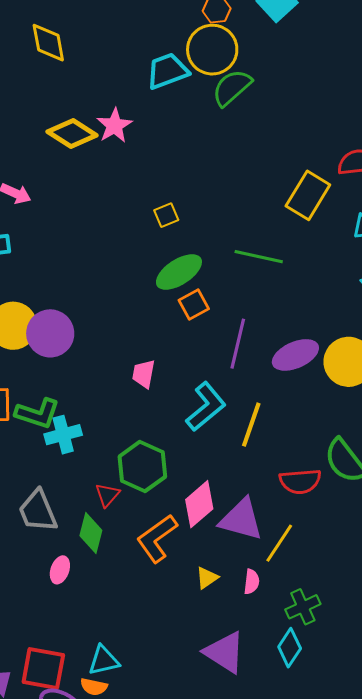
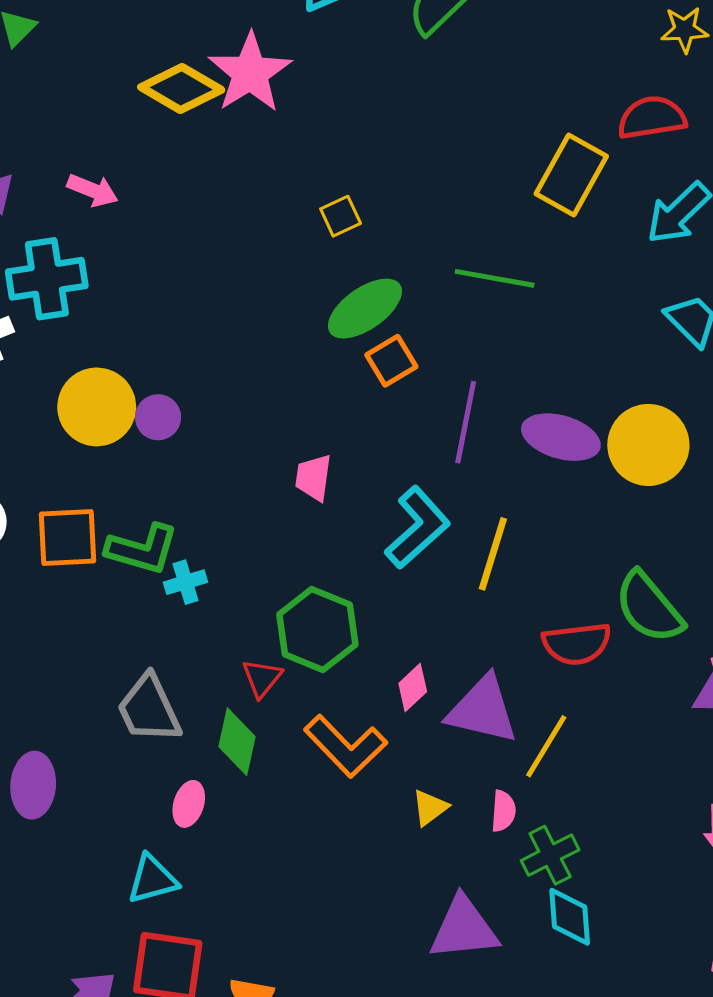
pink star: (114, 126) -> (250, 73), size x1.4
purple circle: (50, 333) -> (158, 417), size x0.6
purple ellipse: (295, 355) -> (561, 437), turned 42
cyan cross: (63, 435) -> (186, 582), size x0.7
pink diamond: (199, 504) -> (413, 688), size x0.6
orange L-shape: (157, 538) -> (346, 746), turned -96
green cross: (303, 607) -> (550, 855), moved
cyan diamond: (290, 648) -> (570, 917), turned -36
purple triangle: (225, 652) -> (464, 928), turned -36
cyan triangle: (104, 660) -> (152, 879), moved

